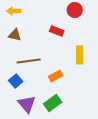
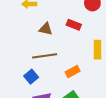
brown triangle: (15, 35) -> (46, 29), moved

